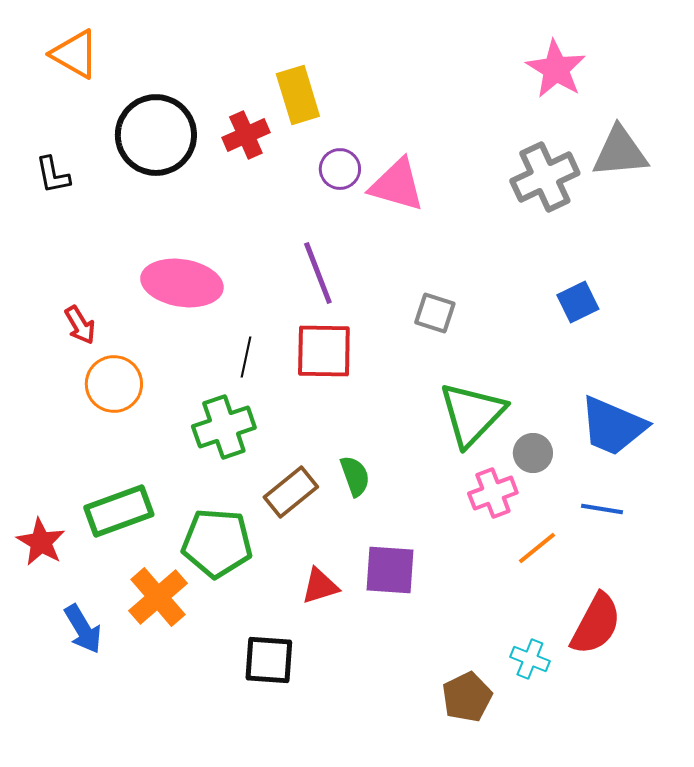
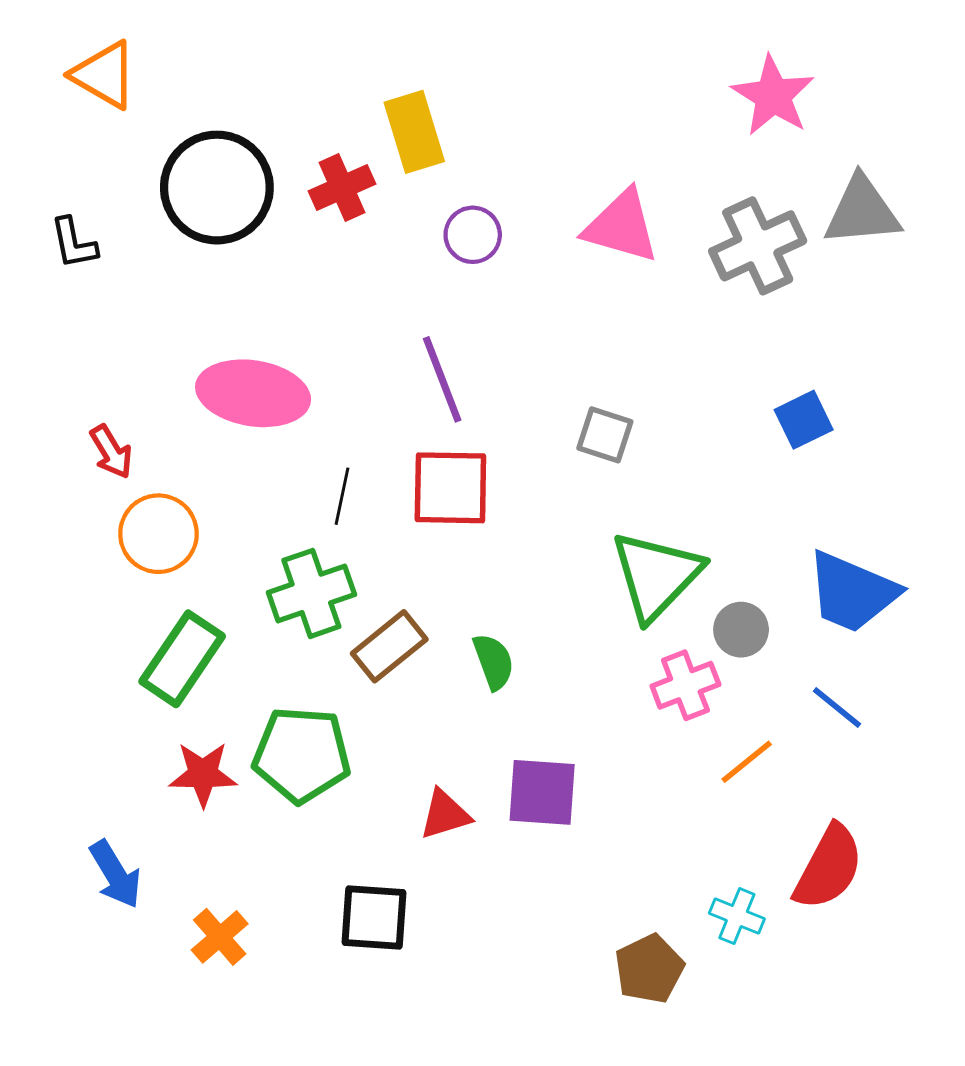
pink triangle: (397, 185) -> (621, 226), moved
brown rectangle: (291, 492) -> (389, 646), moved
blue line: (602, 509) -> (837, 707), turned 30
green rectangle: (119, 511) -> (182, 659), moved, turned -36
red star: (41, 542) -> (203, 774), moved, turned -30
orange cross: (158, 597) -> (220, 937), moved, size x0.7

